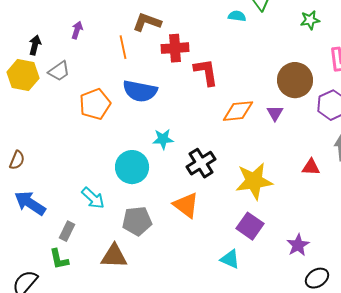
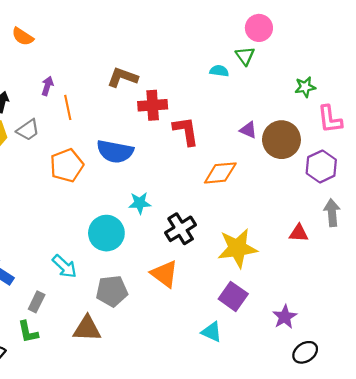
green star: (310, 20) -> (305, 87), moved
orange line: (123, 47) -> (68, 107), moved
purple triangle: (275, 113) -> (248, 130), moved, turned -36

